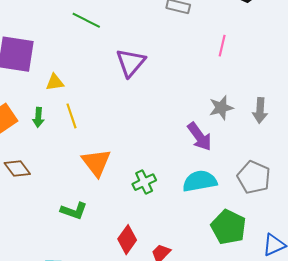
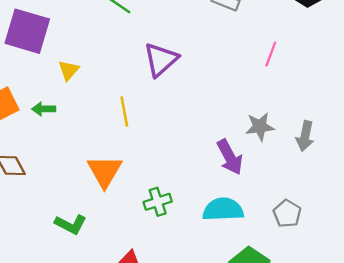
yellow triangle: (55, 82) -> (69, 70), turned -48
yellow line: (71, 116) -> (124, 111), moved
green arrow: (38, 117) -> (44, 109), turned 78
gray pentagon: (254, 177) -> (287, 214), size x0.7

